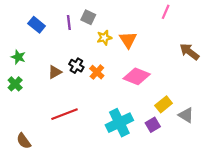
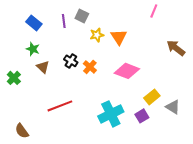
green star: (18, 57) -> (33, 49), moved
brown triangle: (55, 72) -> (43, 67), moved, turned -48

